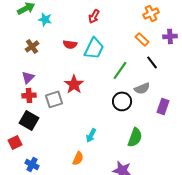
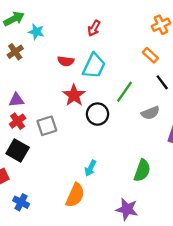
brown cross: (32, 46) -> (15, 52), moved
purple triangle: (28, 77) -> (16, 100), turned 40
red star: (74, 84) -> (74, 95), moved
red cross: (29, 95) -> (18, 121), turned -32
black circle: (122, 101) -> (97, 114), moved
orange semicircle: (78, 158) -> (75, 195), size x1.5

